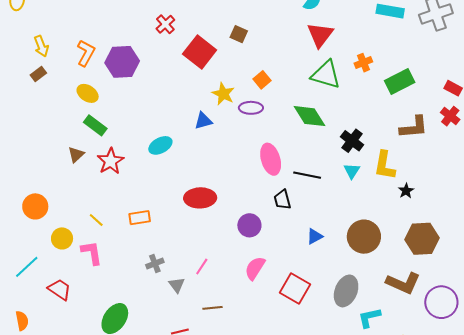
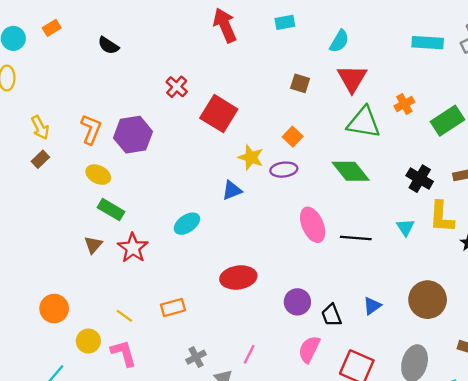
brown square: (239, 34) -> (300, 83), moved
black cross: (352, 141) -> (420, 179), moved
black trapezoid: (282, 200) -> (331, 315), moved

